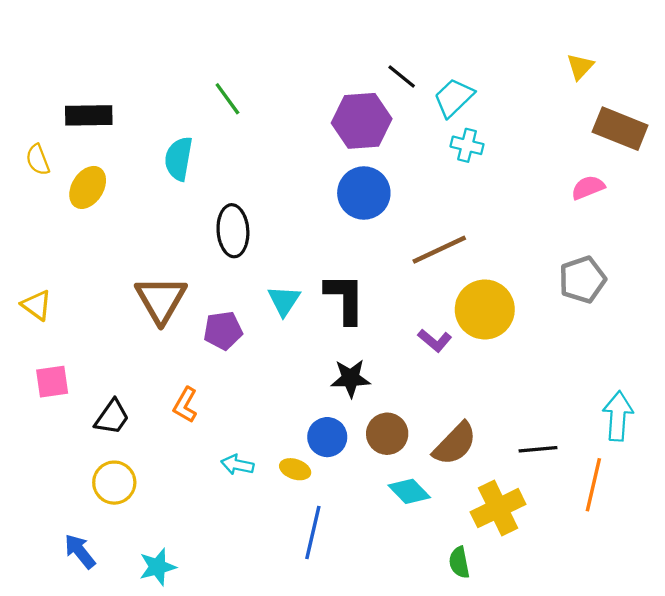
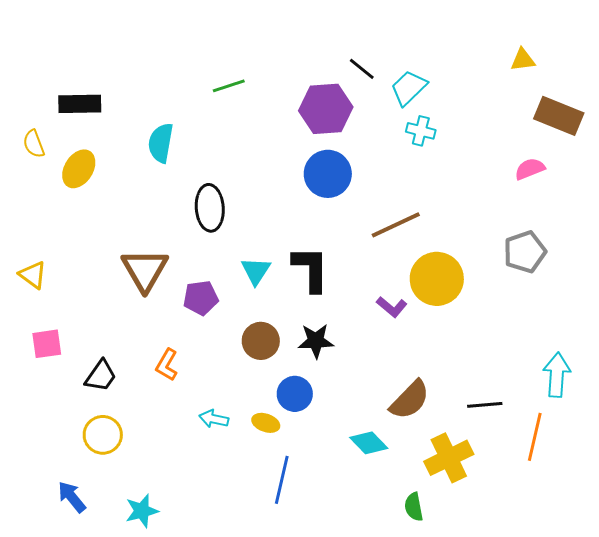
yellow triangle: (580, 67) -> (523, 60), turned 40
green line: (227, 99) -> (229, 86), moved, turned -72
brown circle: (387, 434) -> (261, 341), moved

